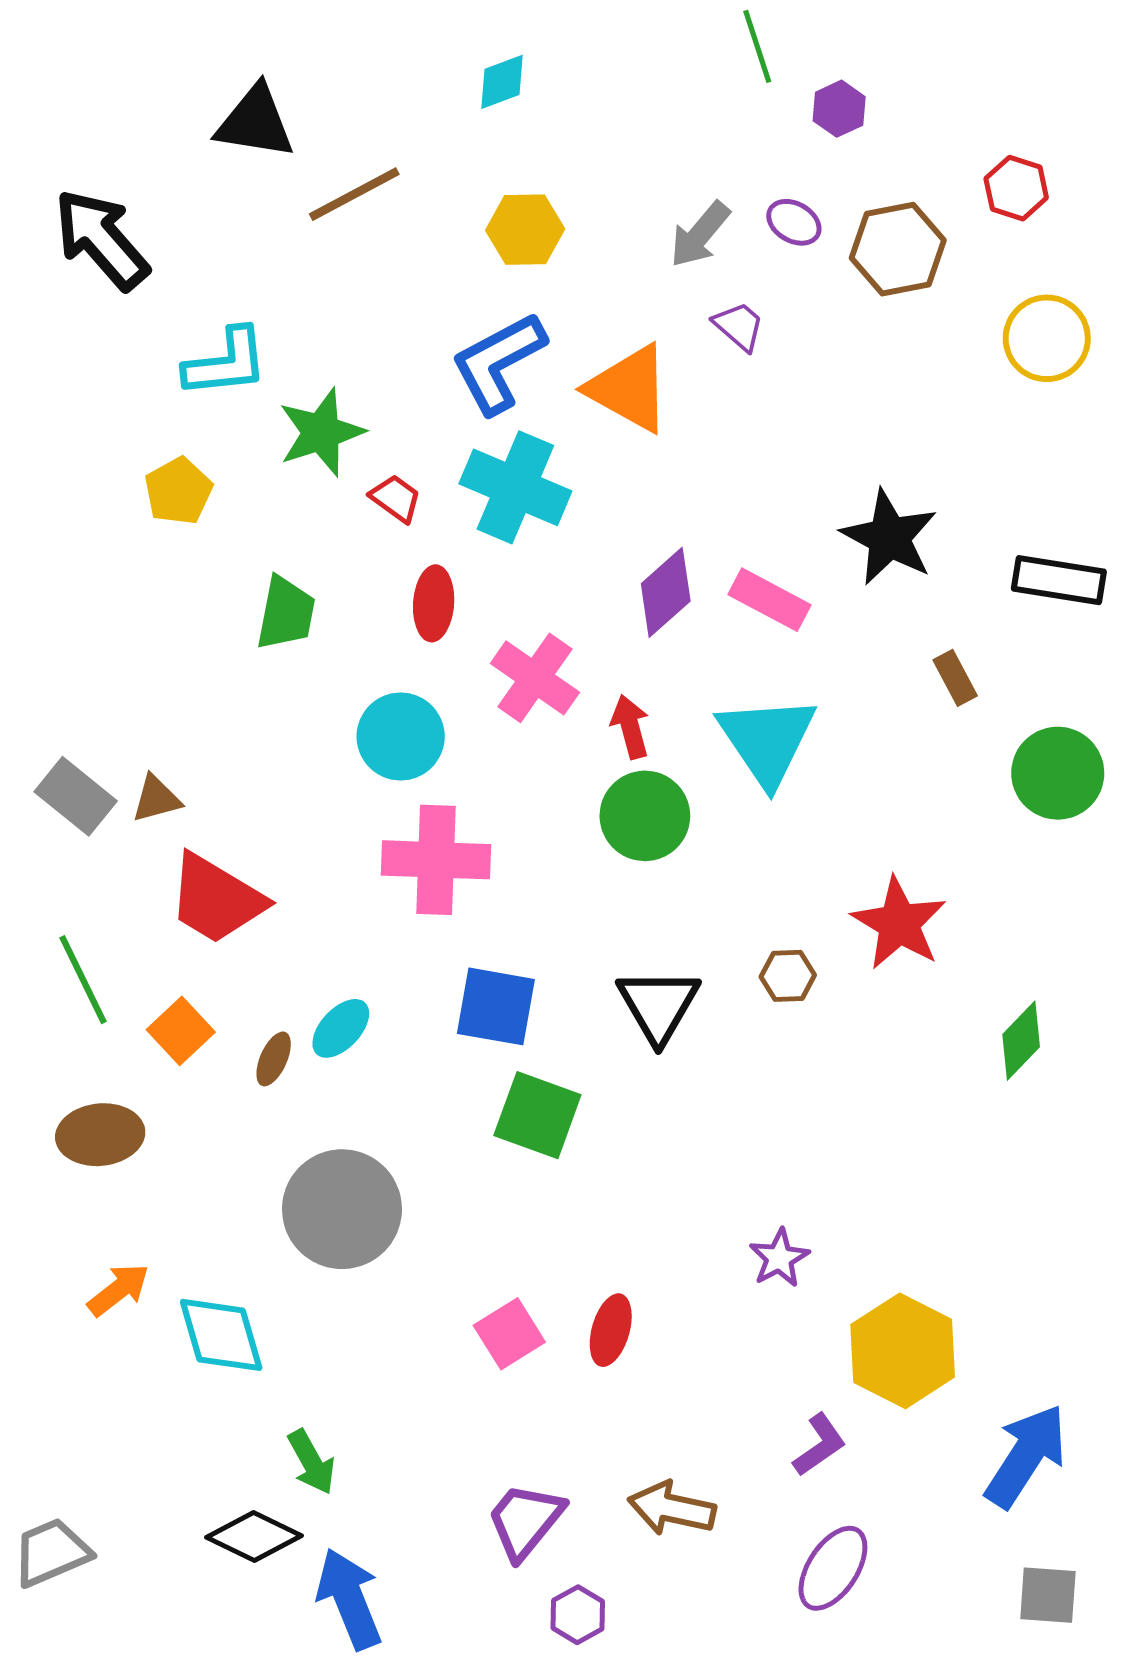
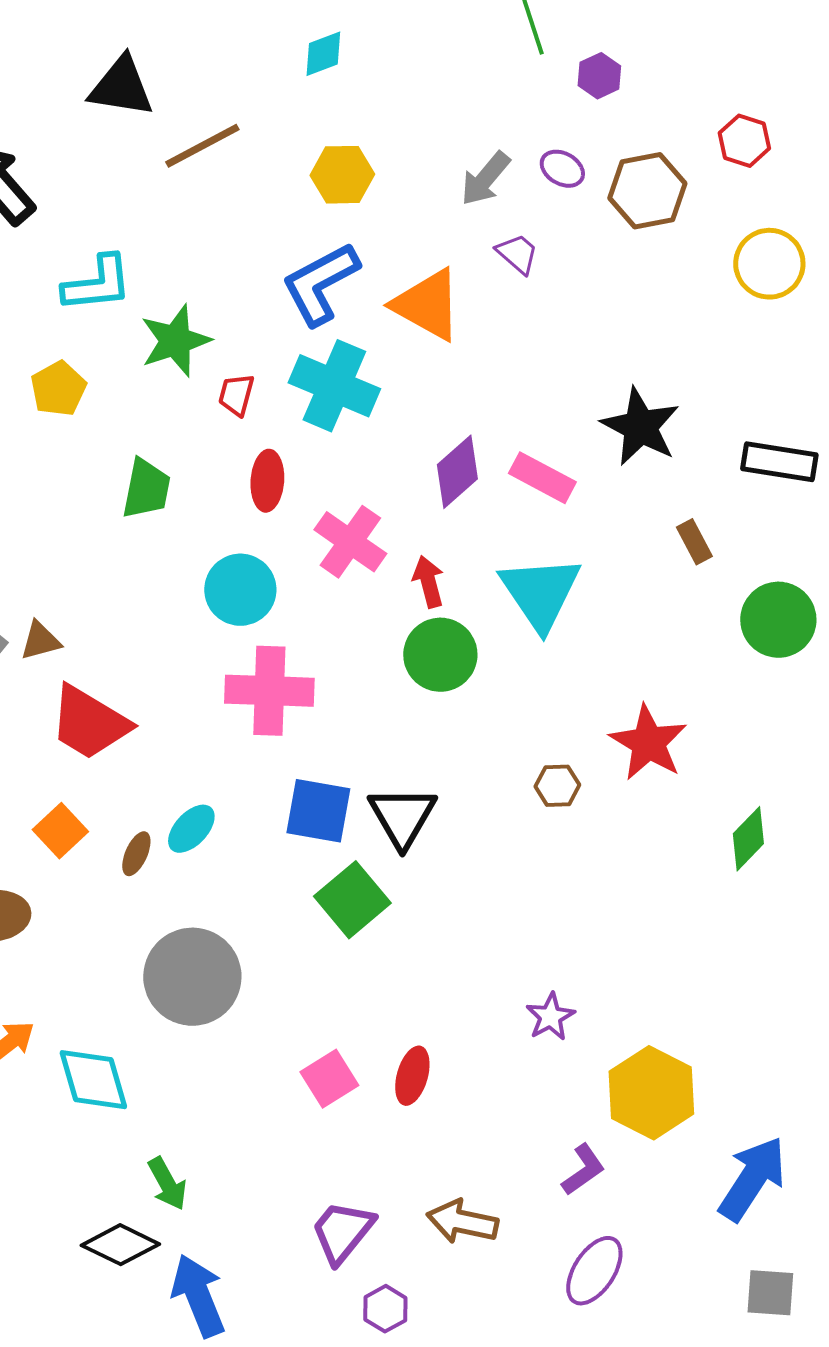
red trapezoid: (396, 498) -> (236, 395), turned -111
black triangle: (658, 1005) -> (402, 817), moved
green square: (537, 1115) -> (352, 900), turned 30

